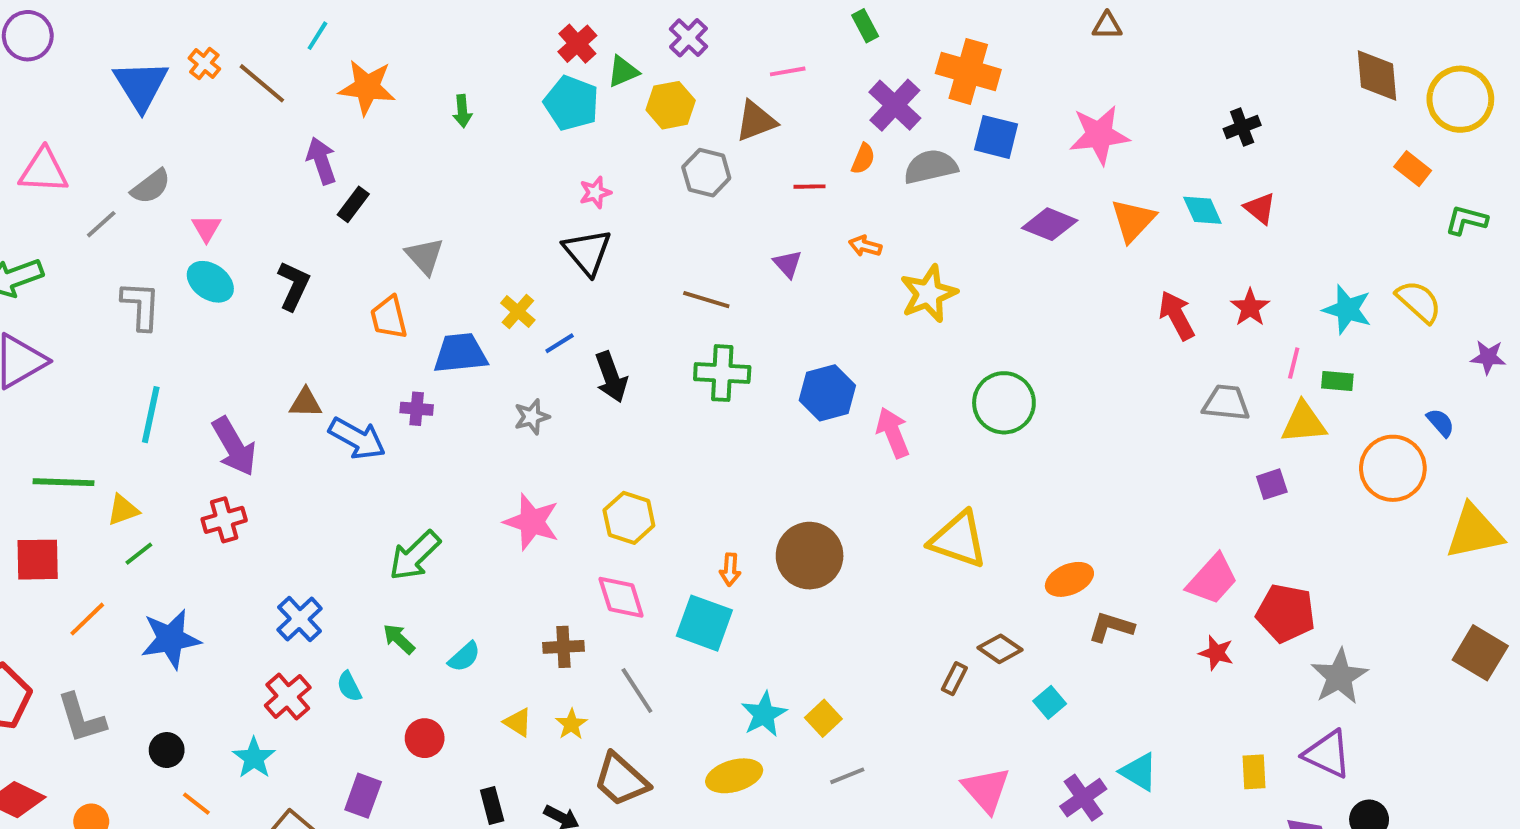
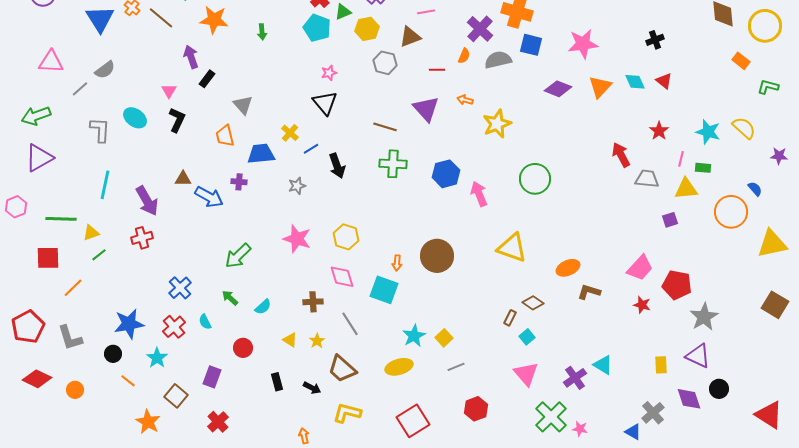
pink triangle: (206, 228) -> (169, 91), moved
purple triangle: (788, 264) -> (426, 109), size x1.8
red arrow: (1177, 315) -> (621, 155), moved
blue star: (171, 639) -> (129, 324), moved
cyan square: (1050, 702) -> (527, 337), moved

